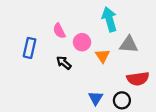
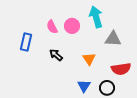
pink circle: (82, 42) -> (72, 26), moved
orange triangle: (103, 56) -> (89, 59), moved

